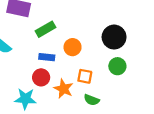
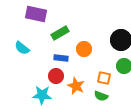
orange square: (85, 76) -> (104, 78), moved

